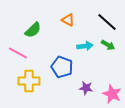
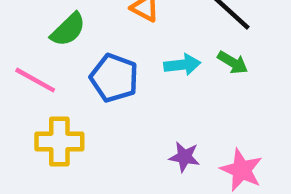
blue pentagon: (62, 67) -> (114, 78), moved

